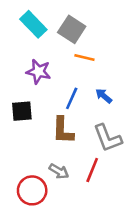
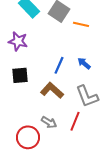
orange line: (84, 58) -> (81, 24), moved
purple star: (38, 72) -> (18, 41), moved
brown L-shape: (63, 130) -> (52, 90), turned 130

